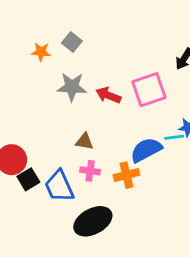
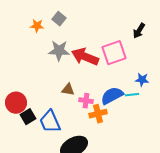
red arrow: (108, 95) -> (85, 57), size x1.5
cyan line: (174, 137) -> (132, 95), moved
pink cross: (90, 171) -> (86, 101), moved

